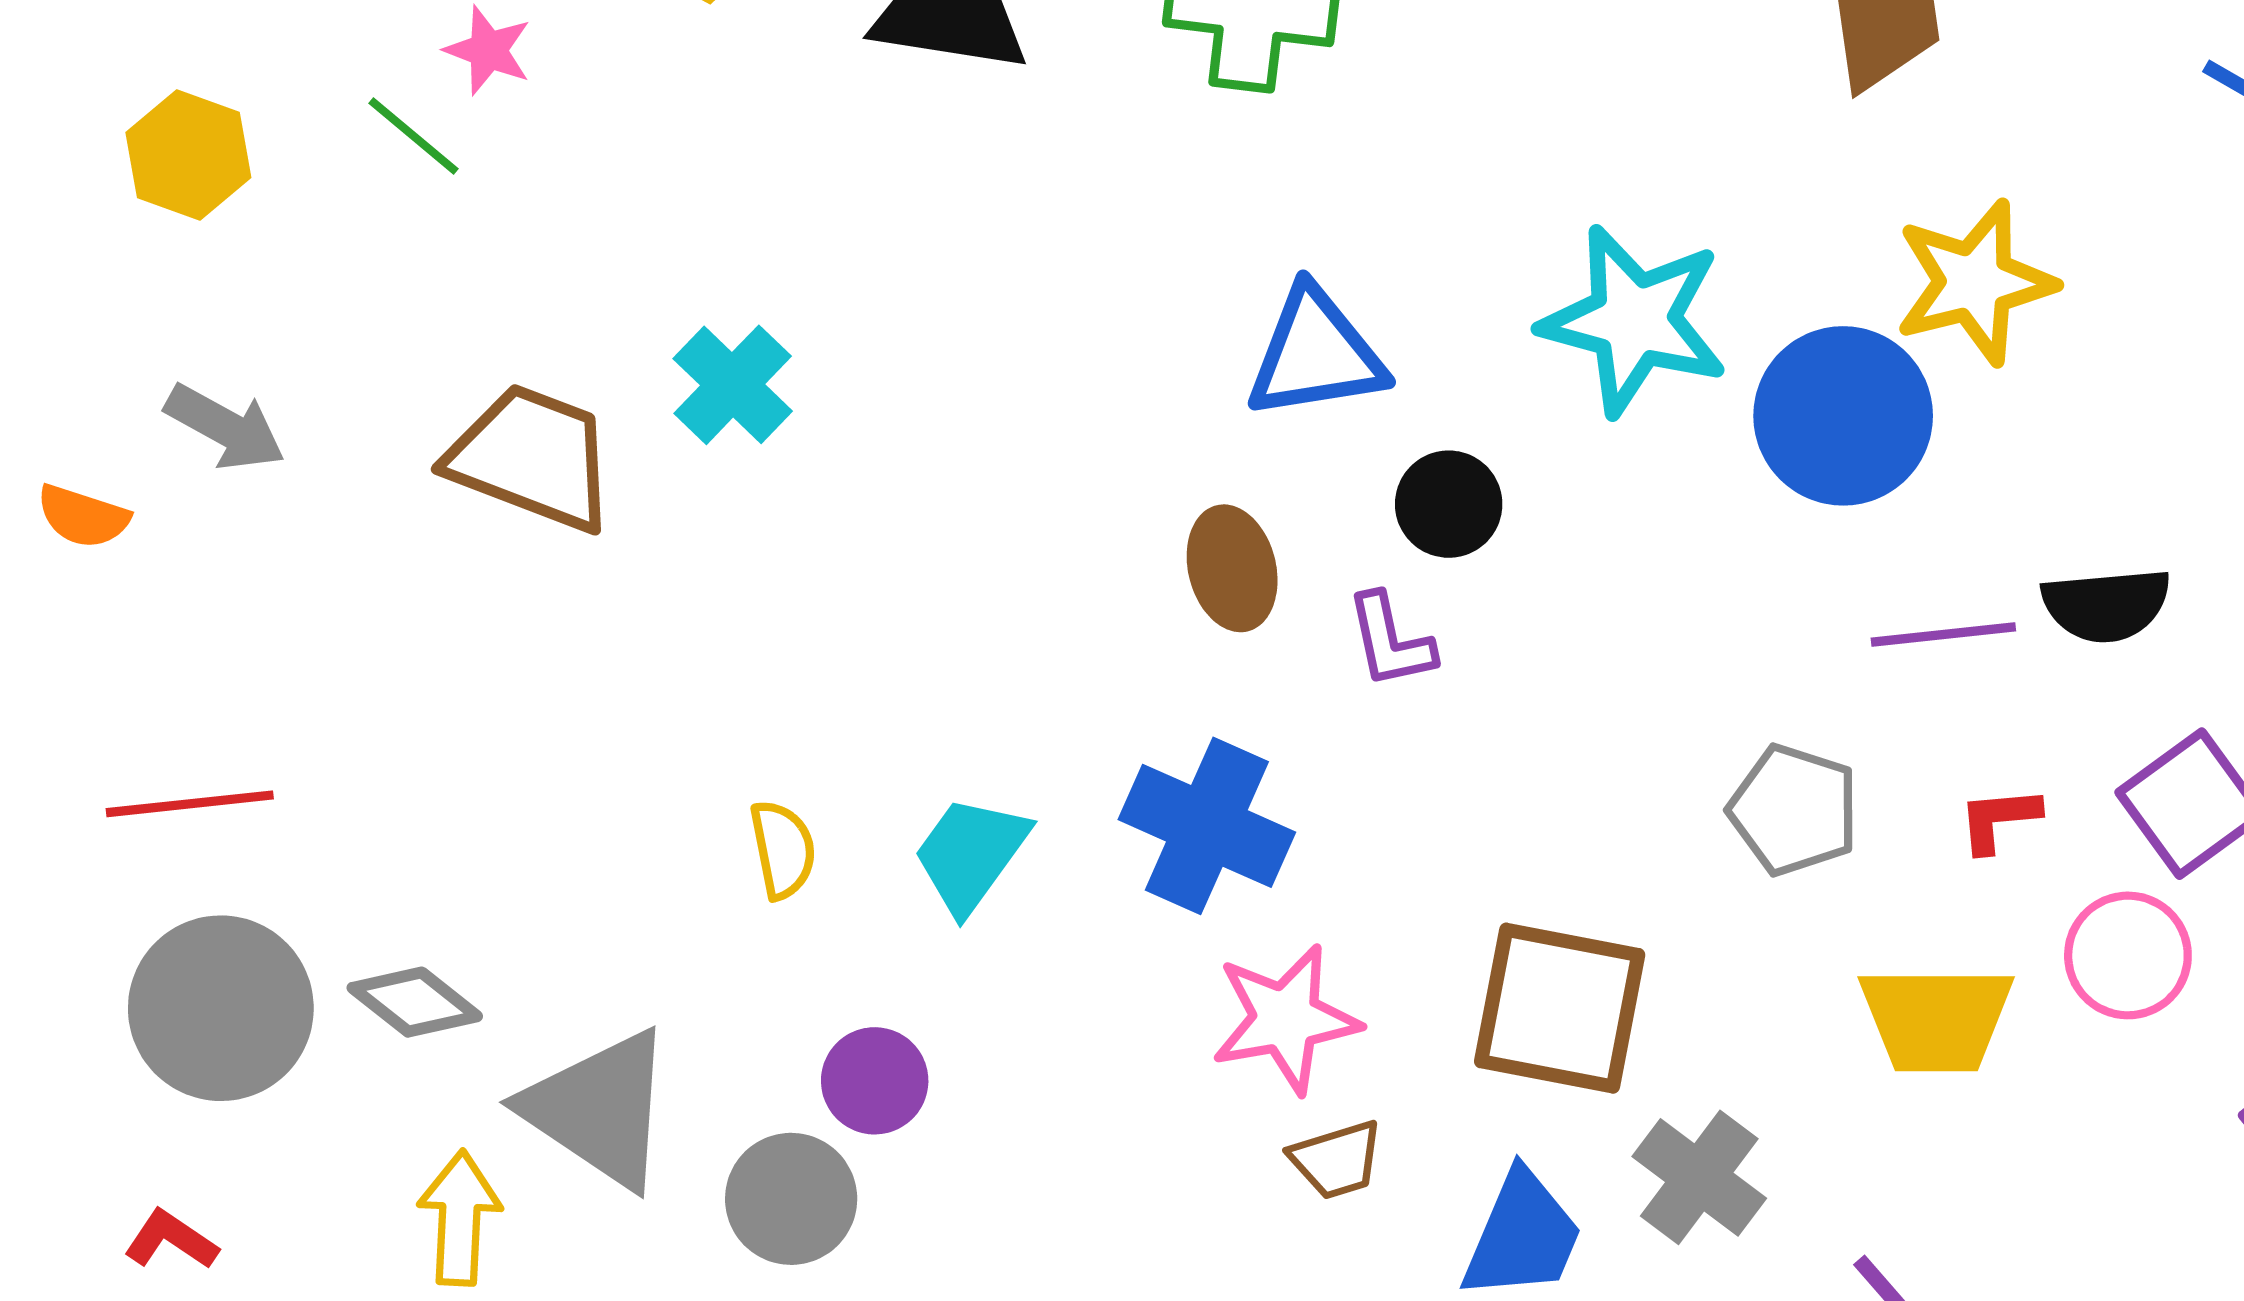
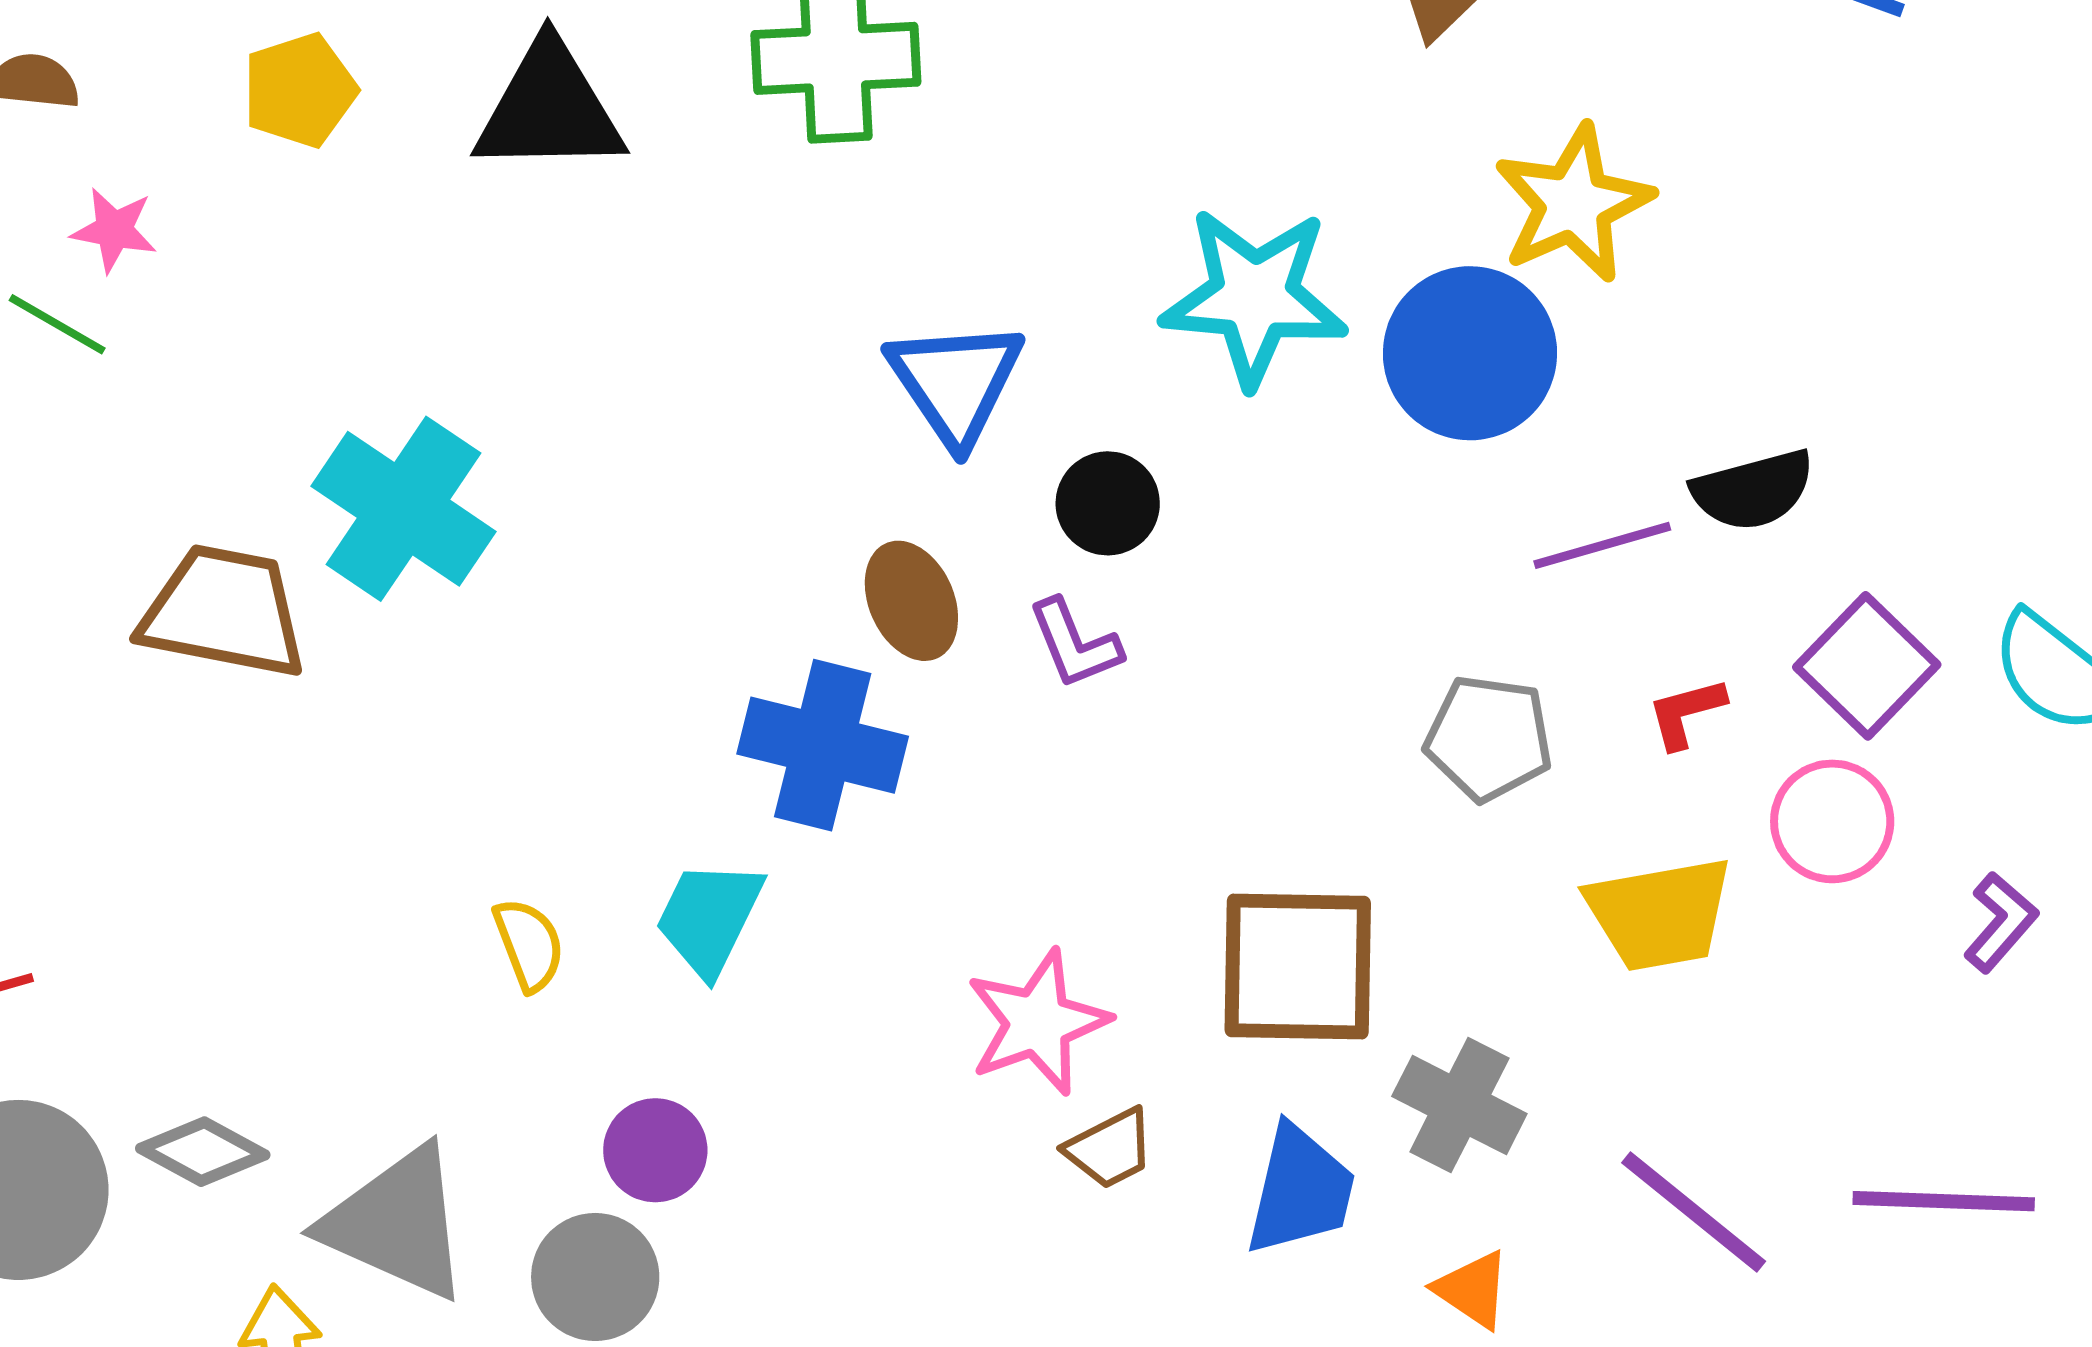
blue triangle: (1316, 354) -> (956, 382), turned -45
cyan cross: (733, 385) -> (403, 509), size x1.5
blue cross: (1207, 826) -> (823, 745), moved

